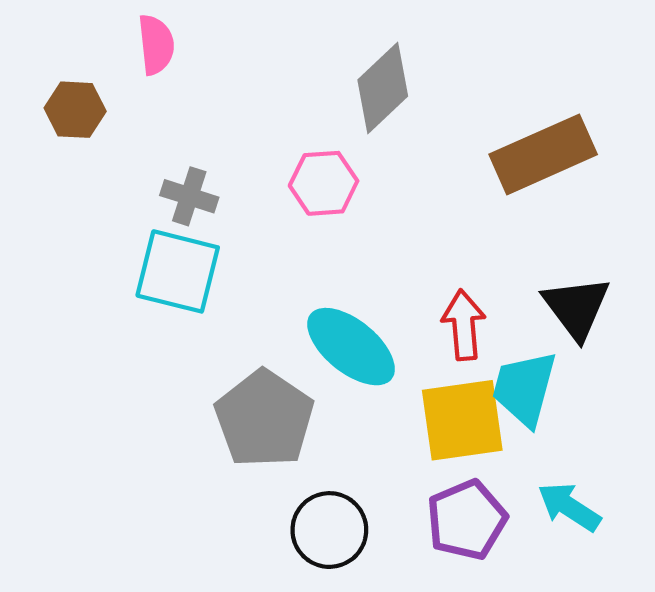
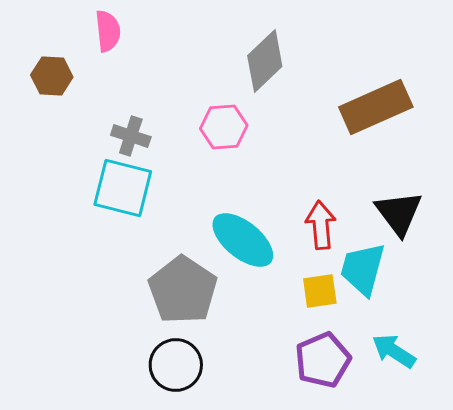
yellow square: (462, 420) -> (320, 291), size x0.6
black circle: (329, 530) -> (176, 365), moved

